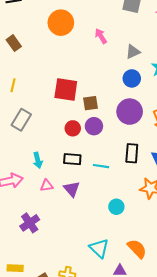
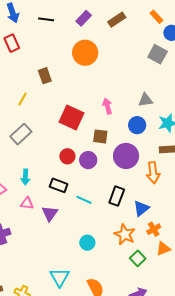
pink arrow: (101, 36) -> (107, 106), moved
brown rectangle: (14, 43) -> (45, 76), moved
brown square: (90, 103) -> (100, 136), moved

